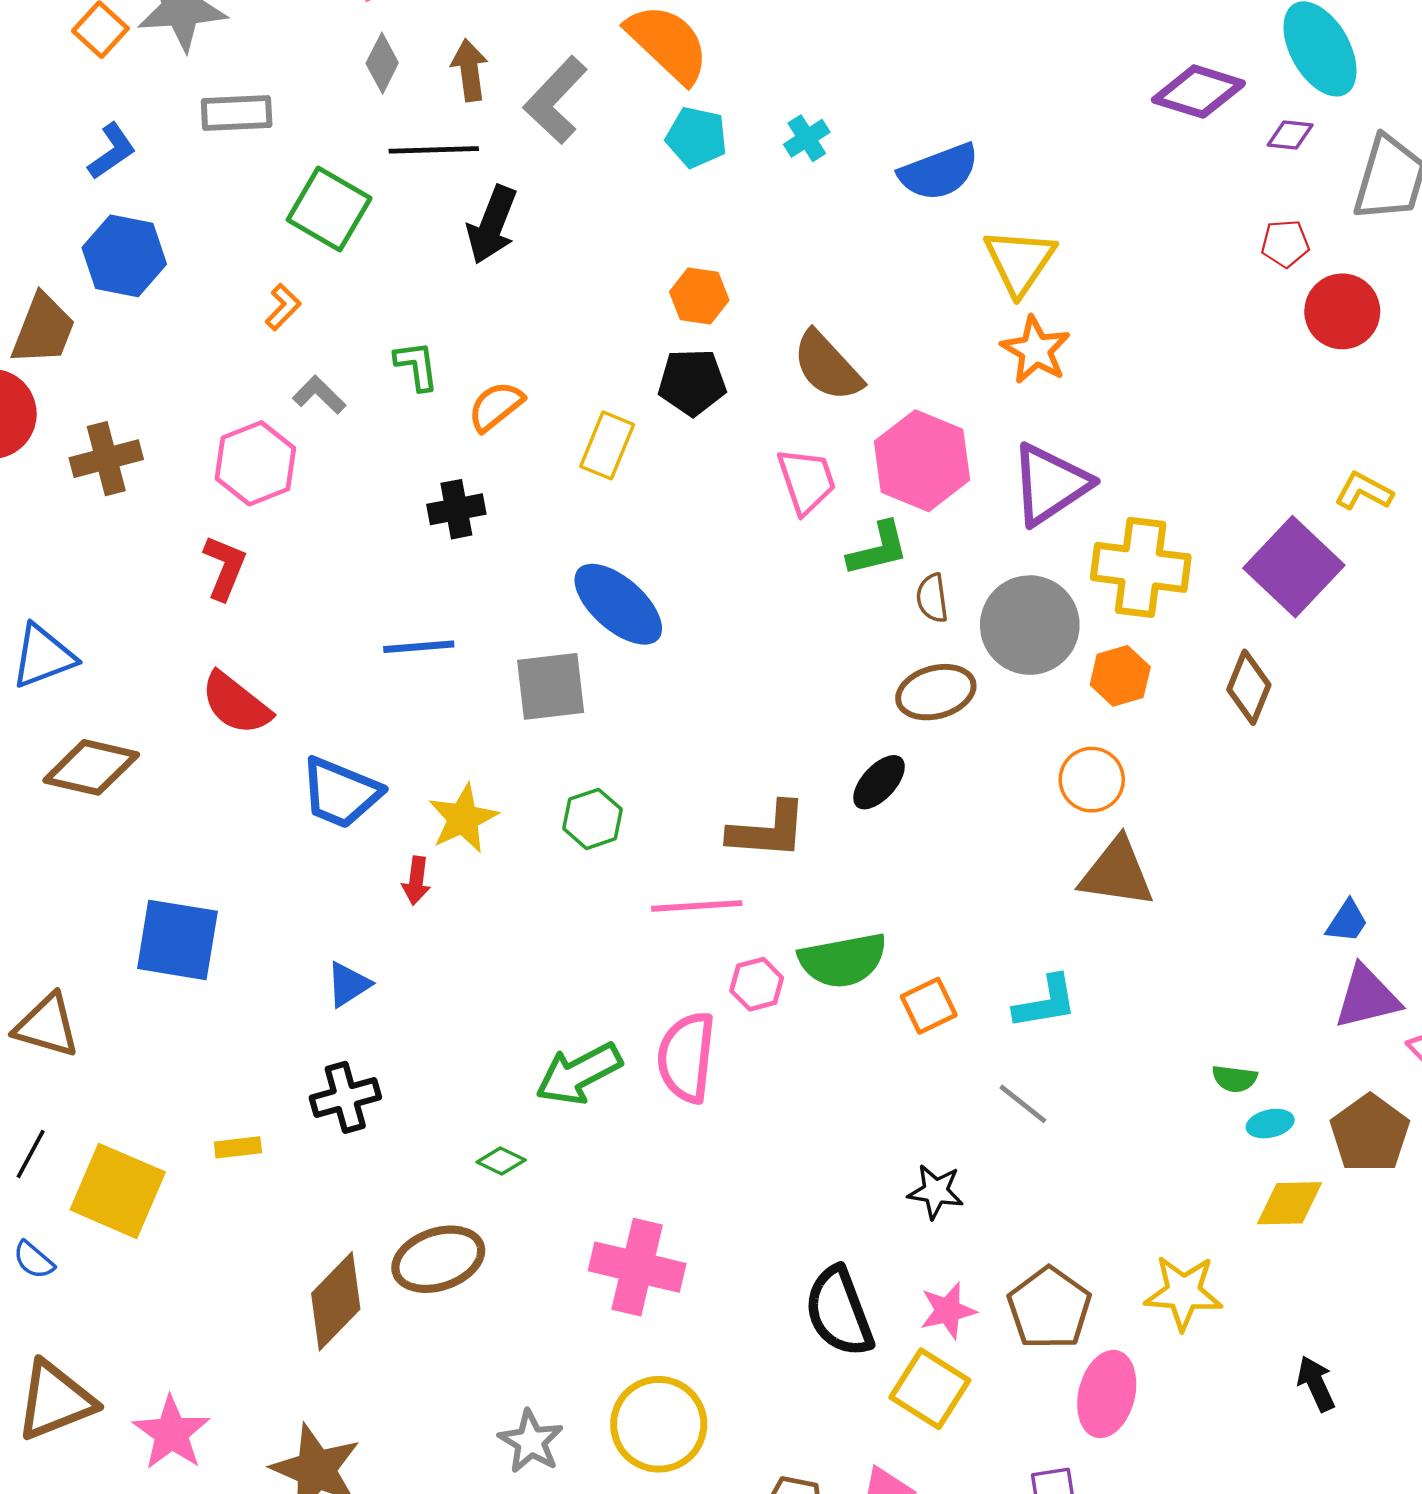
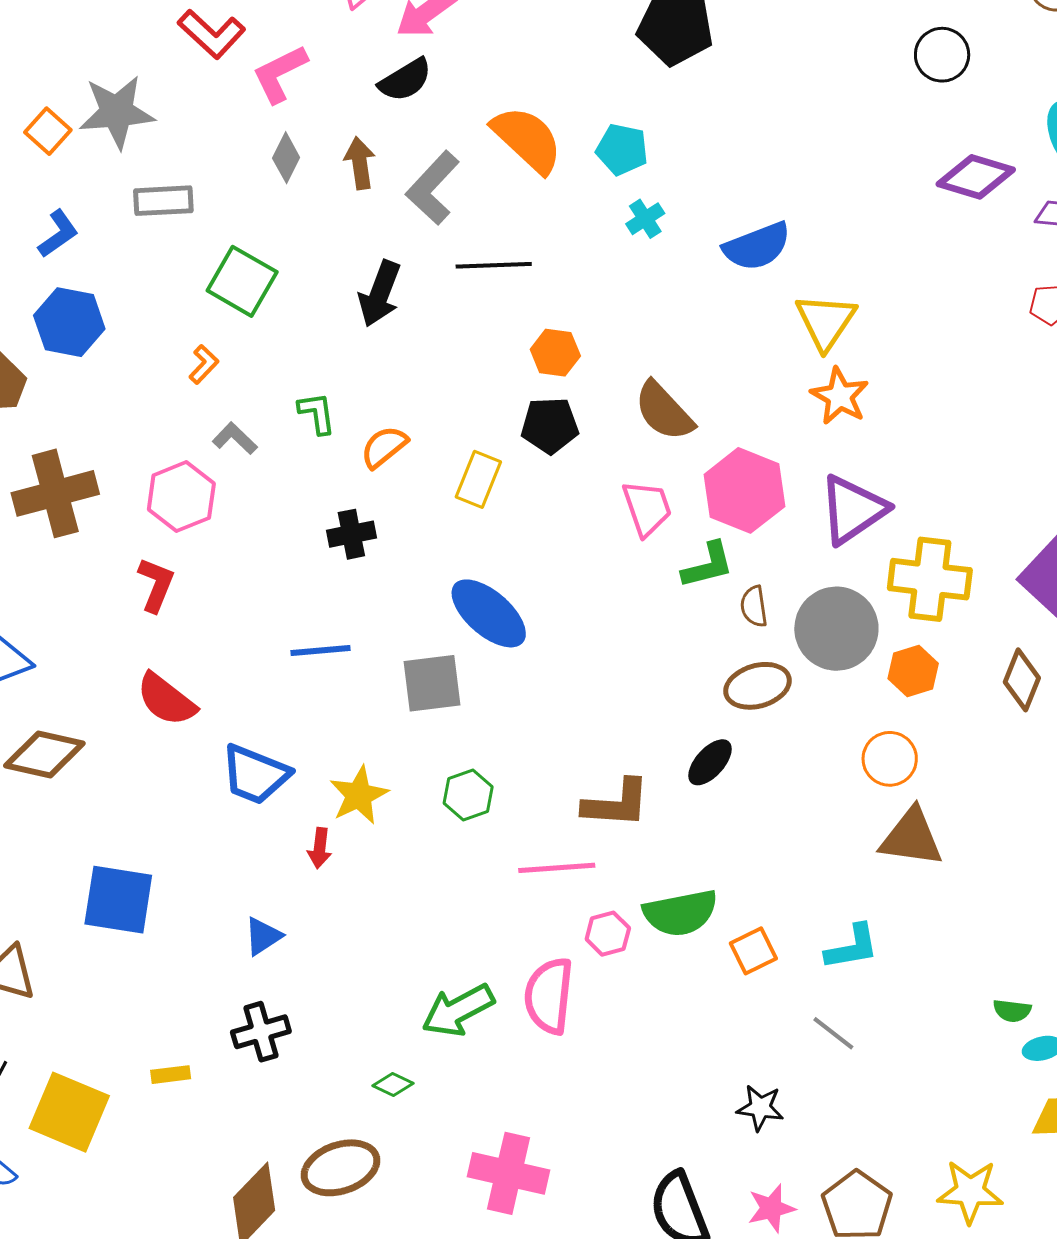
cyan pentagon: (696, 137) -> (622, 150), moved
black line: (434, 150) -> (494, 265), moved
brown cross: (106, 459) -> (55, 493), size x1.4

